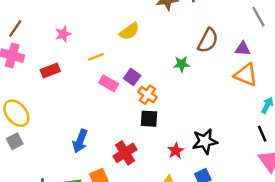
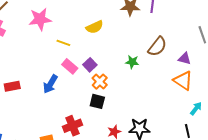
pink star: (63, 34) -> (40, 19), size x1.6
yellow line: (96, 57) -> (63, 43), turned 32
red rectangle: (50, 71) -> (12, 86), moved
blue arrow: (80, 141) -> (50, 84), moved

